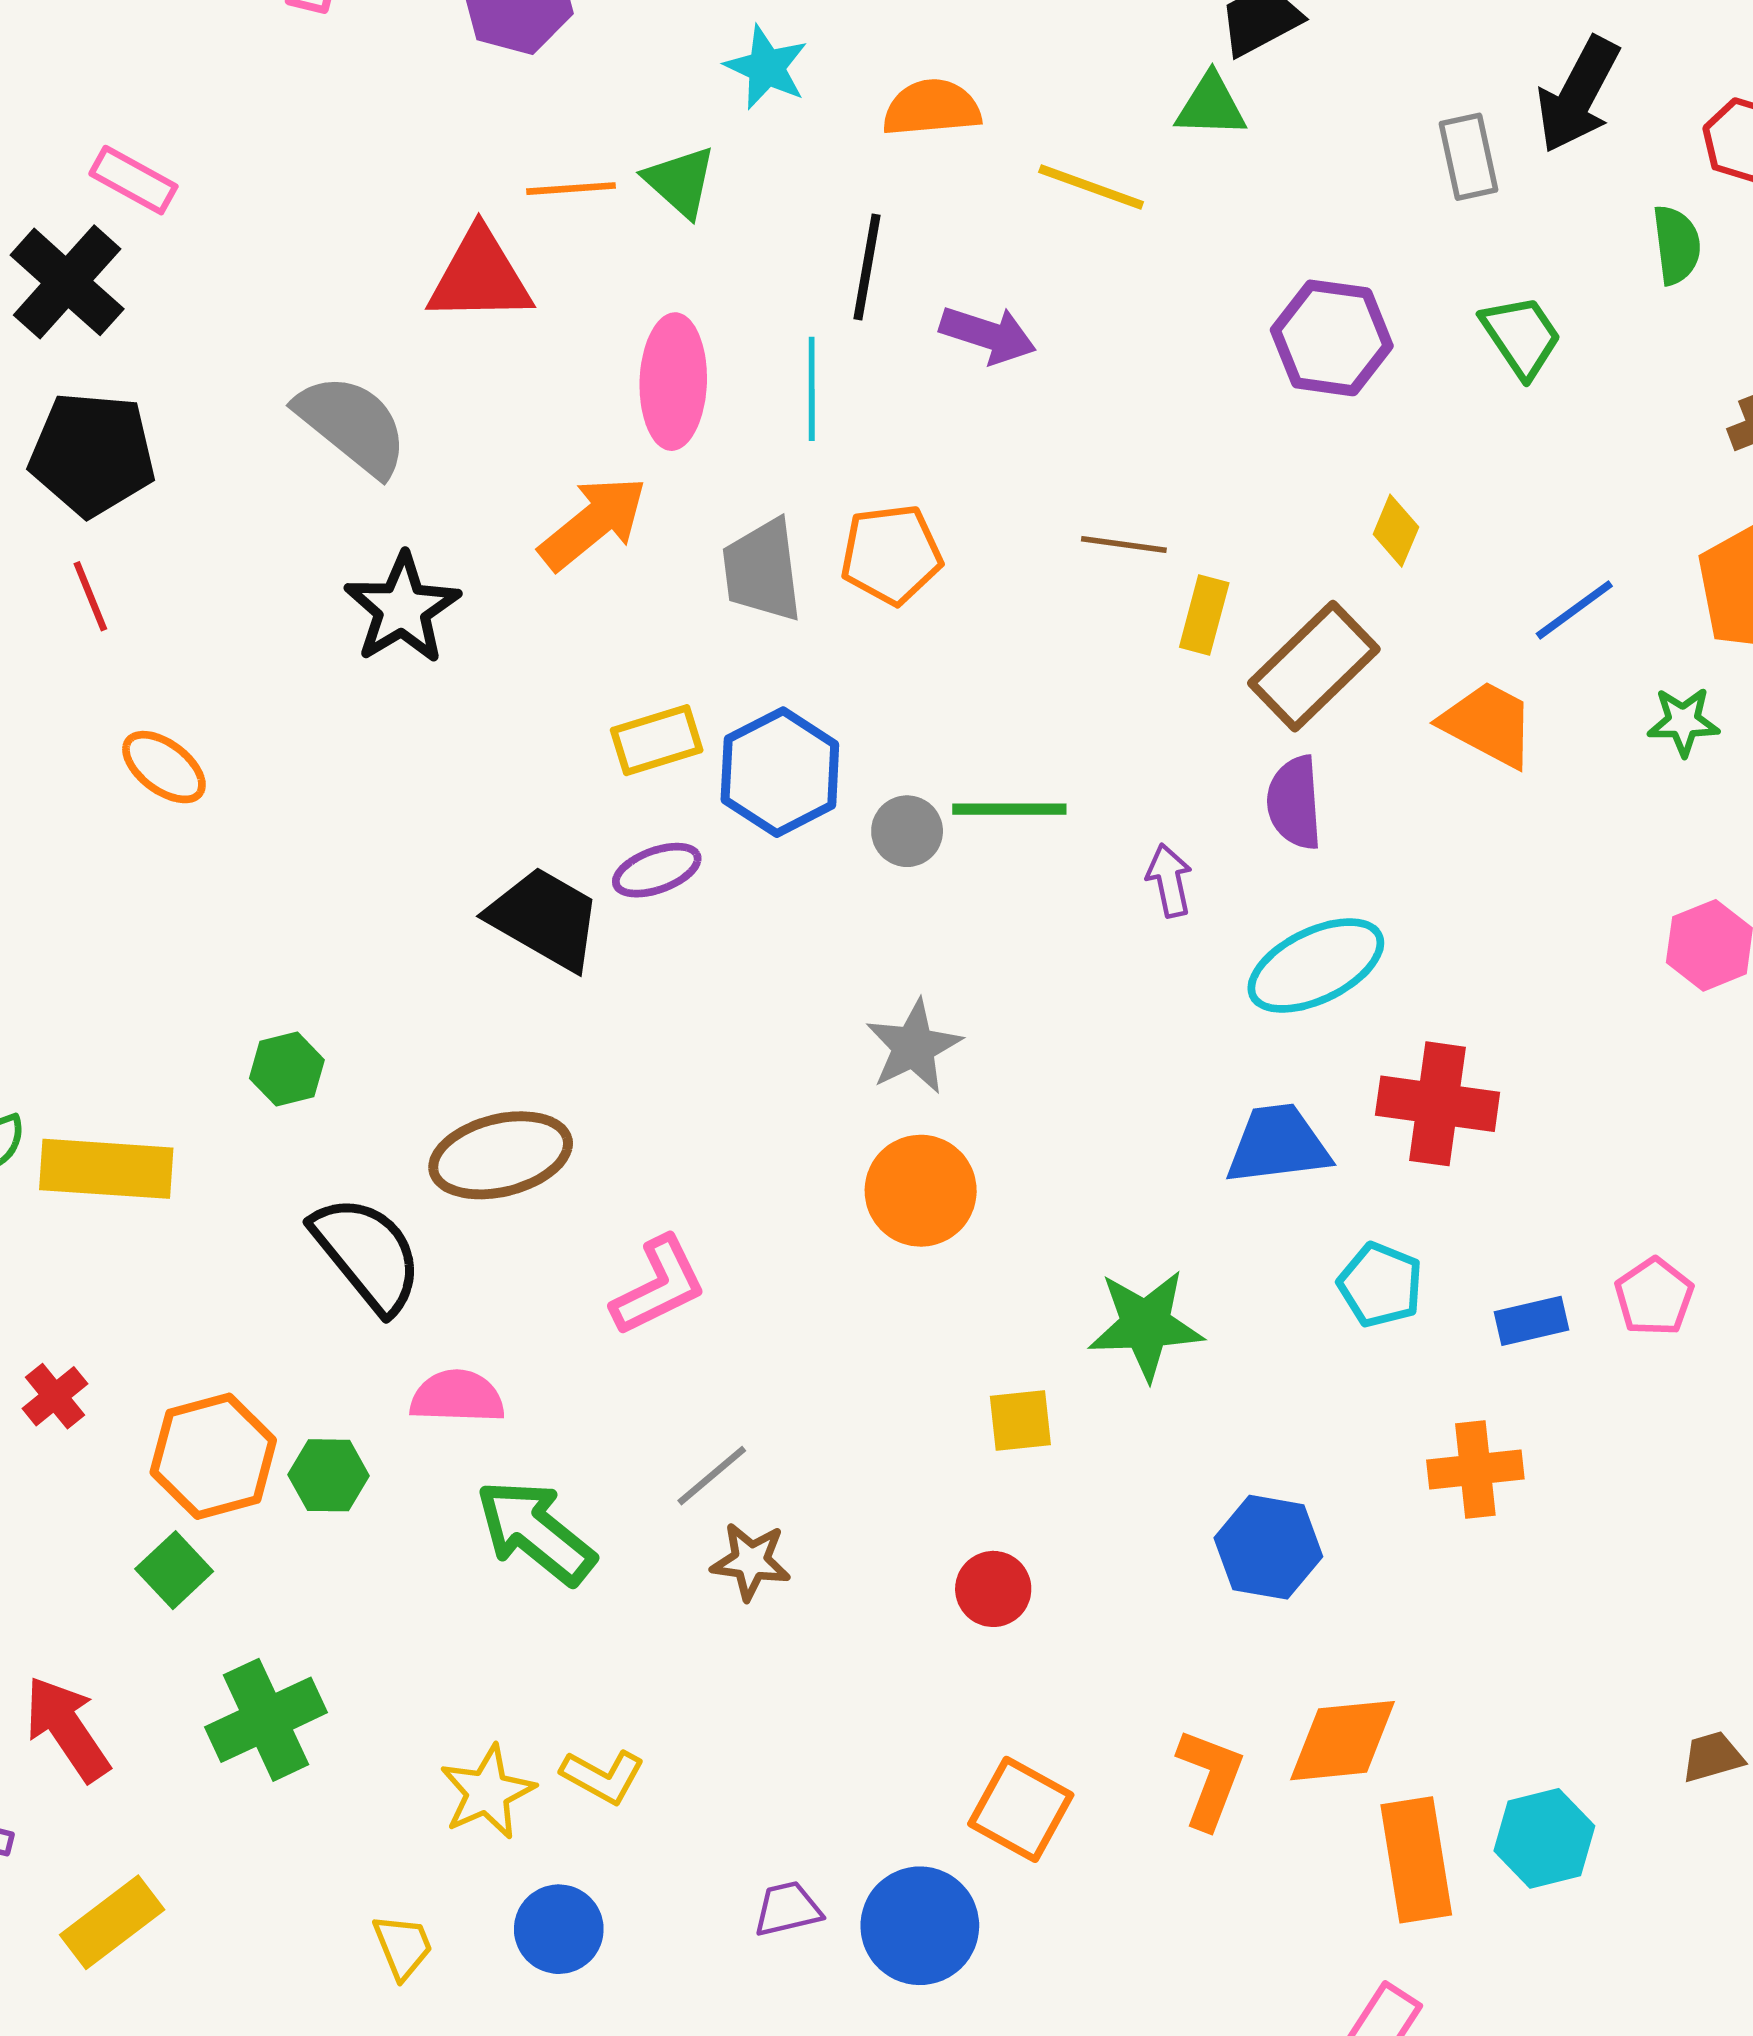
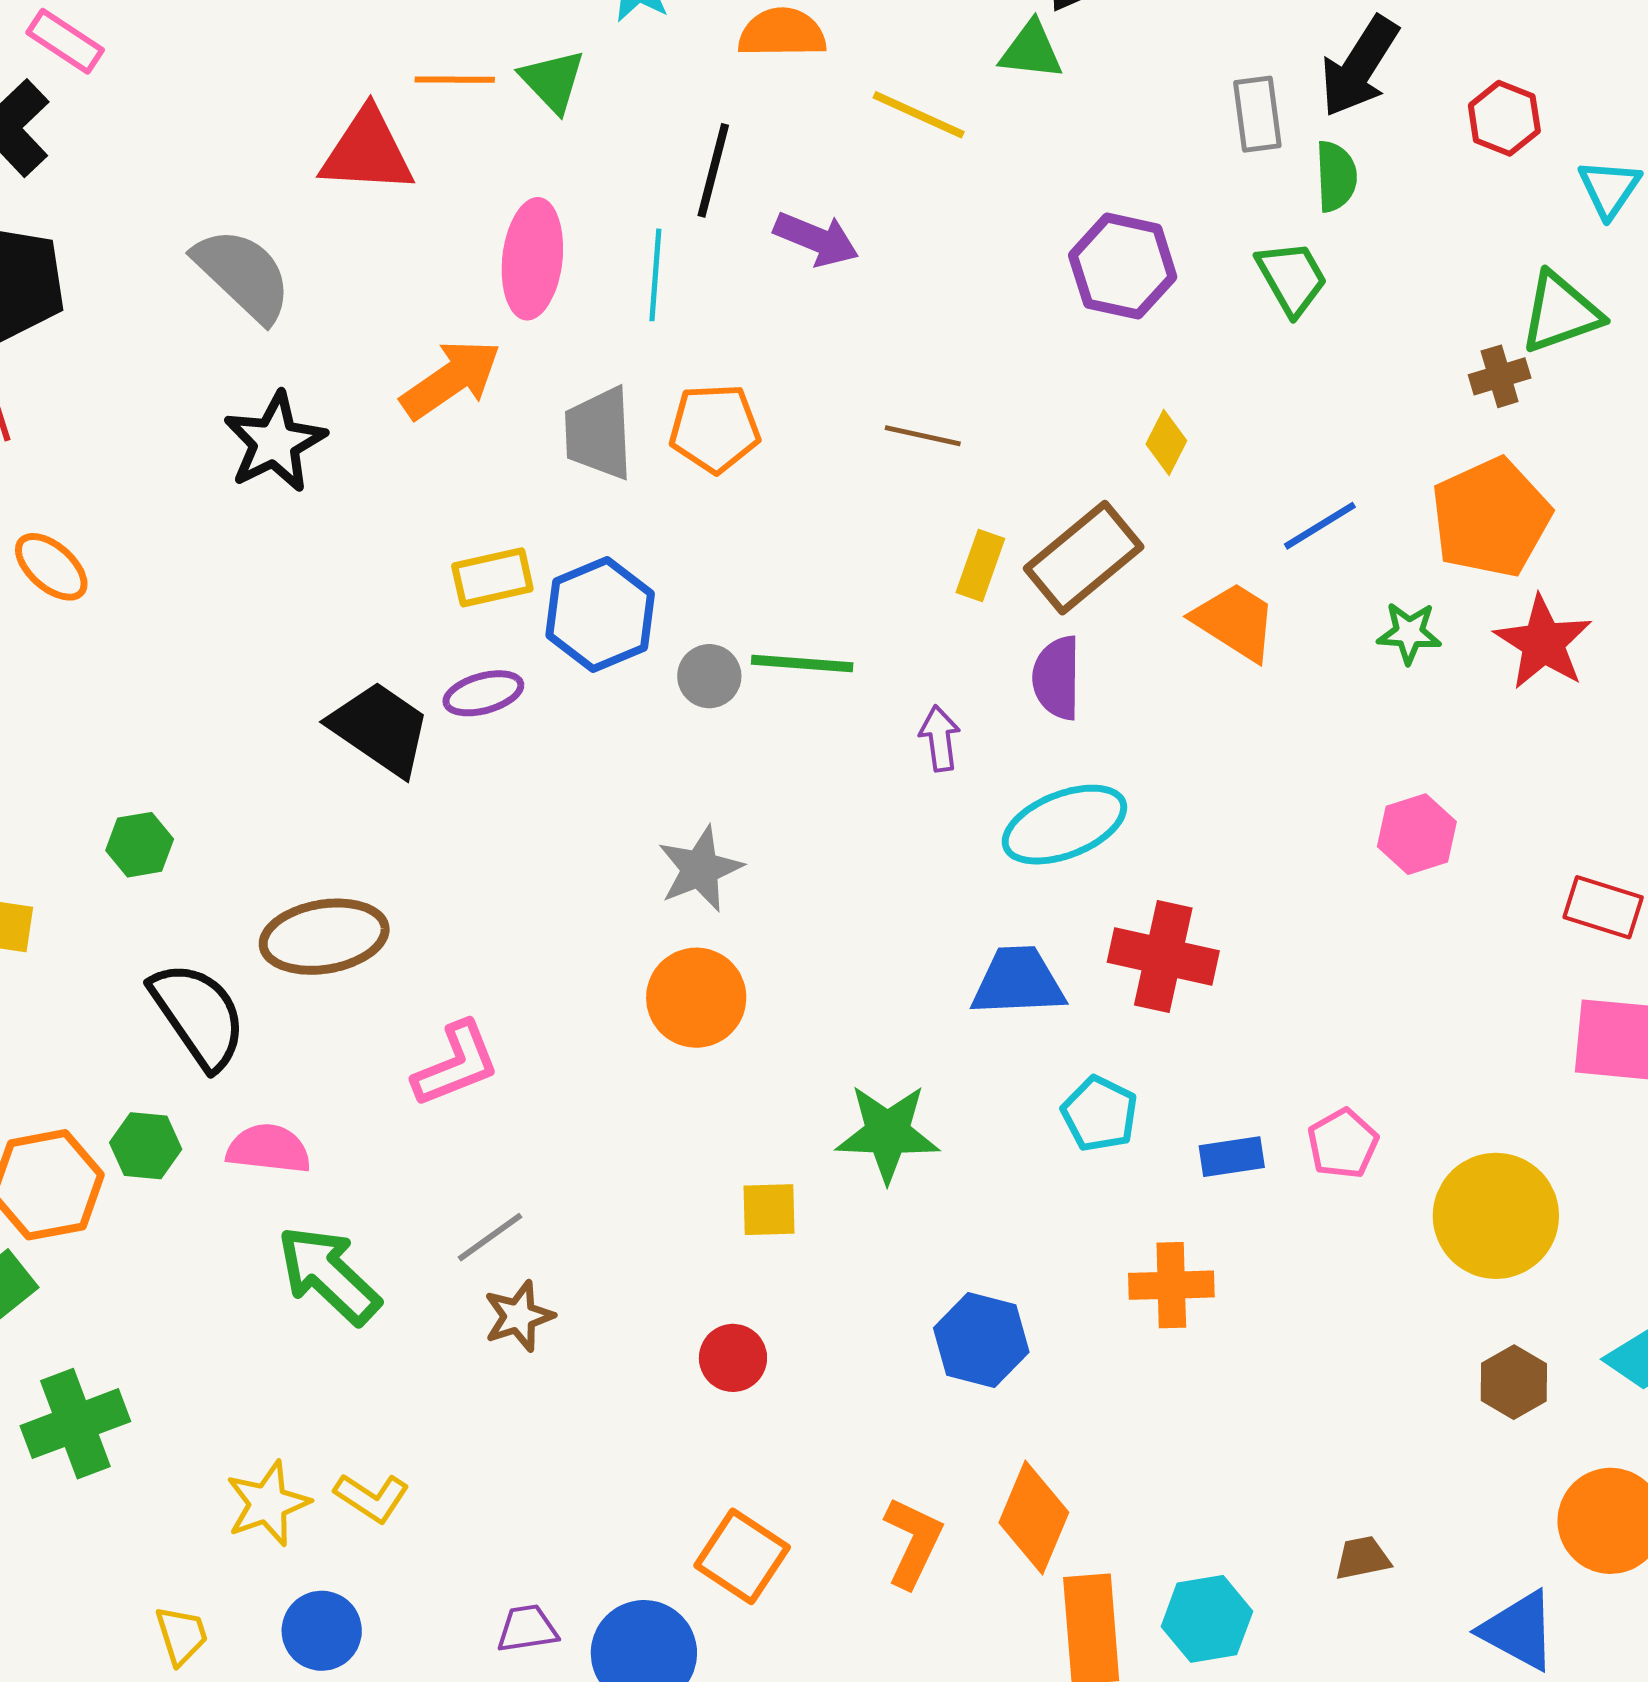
green semicircle: (1677, 245) -> (1336, 176), moved
yellow rectangle: (1204, 615) -> (980, 566), moved
green hexagon: (329, 1475) -> (146, 1146), moved
brown star: (751, 1561) -> (519, 1316), turned -30
orange diamond: (1343, 1741) -> (1034, 1518), turned -66

